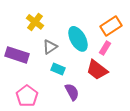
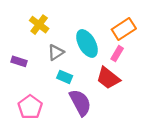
purple rectangle: (17, 55) -> (19, 61), size x0.6
purple semicircle: (72, 92) -> (80, 103), size x1.4

